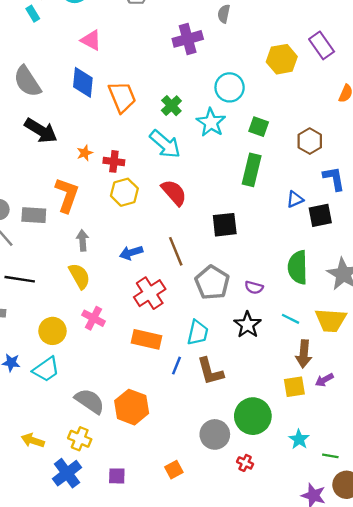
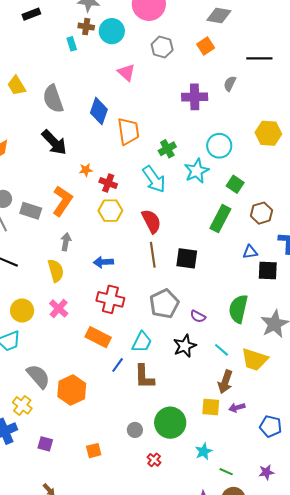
pink triangle: (91, 40) -> (126, 72), moved
brown hexagon: (310, 141) -> (261, 213), moved
brown line: (176, 251) -> (153, 255), moved
red cross: (150, 293) -> (110, 299), turned 32
gray circle: (215, 434) -> (135, 430), size x0.6

